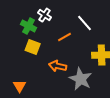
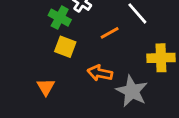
orange triangle: (20, 86) -> (46, 87), moved

